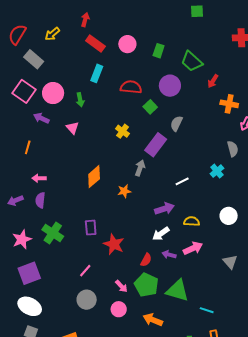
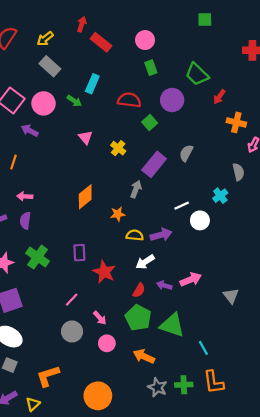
red rectangle: (95, 43) -> (101, 42), moved
pink circle: (127, 44) -> (145, 40), moved
green rectangle: (159, 51) -> (151, 68), moved, turned -40
gray rectangle: (34, 59) -> (50, 66), moved
green arrow: (80, 100) -> (74, 101), moved, turned -48
gray semicircle: (176, 124) -> (186, 153), moved
pink triangle: (72, 128) -> (86, 137), moved
white circle: (229, 216) -> (200, 220), moved
yellow semicircle: (192, 221) -> (135, 235), moved
white arrow: (161, 234) -> (145, 262), moved
pink arrow: (121, 286) -> (100, 318), moved
cyan line: (207, 310) -> (203, 348), turned 40

